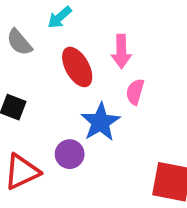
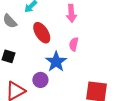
pink arrow: (121, 51) -> (71, 13), moved

